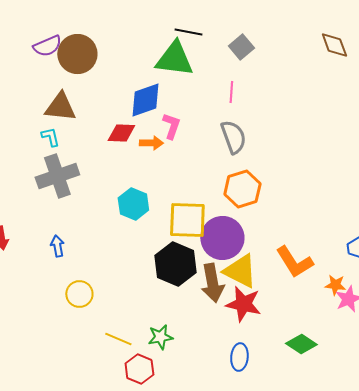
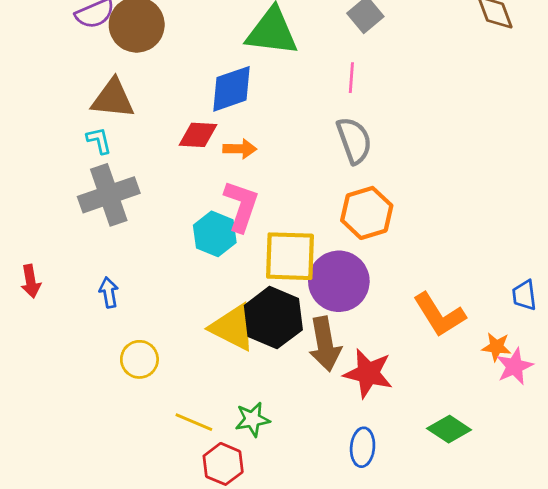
pink L-shape: (171, 126) -> (241, 206), moved, size x1.4
yellow triangle: (240, 271) -> (233, 327), moved

